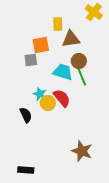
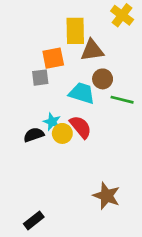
yellow rectangle: (58, 24) -> (75, 31), size x1.5
green line: (82, 77) -> (122, 100), moved, turned -54
black semicircle: (26, 115) -> (34, 135), moved, turned -84
black rectangle: (26, 170) -> (34, 220), turned -42

